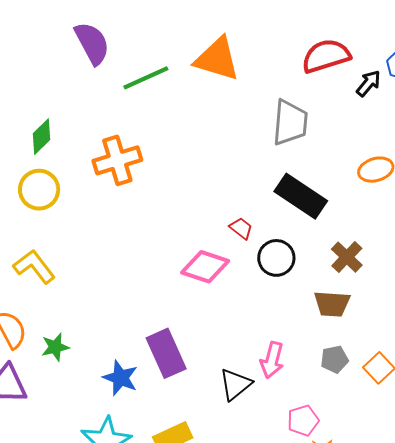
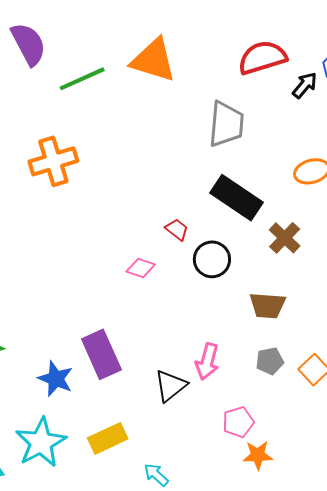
brown cross: (347, 257) -> (285, 238), moved
pink diamond: (205, 267) -> (141, 268), size x0.6

